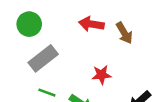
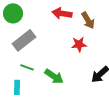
red star: (101, 75) -> (79, 44), moved

